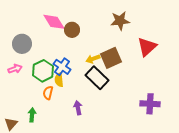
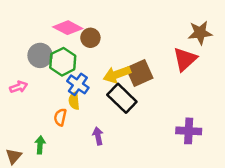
brown star: (120, 21) -> (200, 33), moved
pink diamond: (54, 22) -> (68, 28), turned -30
gray circle: (22, 44) -> (40, 55), moved
yellow arrow: (93, 59) -> (117, 74), size x1.5
green hexagon: (43, 71) -> (63, 62), moved

